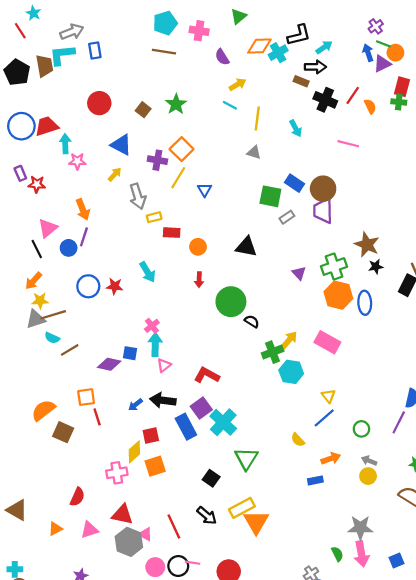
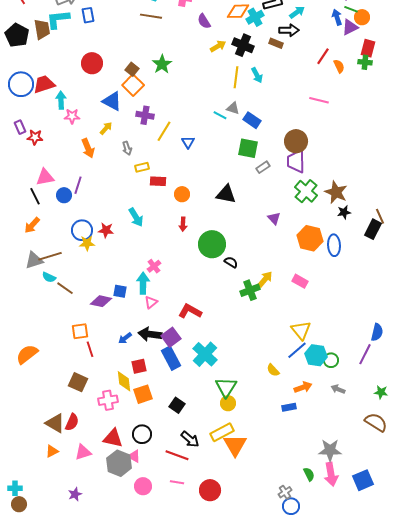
black cross: (325, 100) -> (243, 45), moved
cyan line: (230, 105) -> (220, 115), moved
cyan arrow: (296, 128) -> (257, 75), moved
orange square: (182, 149) -> (133, 85), moved
blue rectangle: (295, 183) -> (252, 120), moved
gray arrow: (138, 196) -> (127, 148), size x0.6
orange arrow: (83, 210) -> (88, 148), moved
pink triangle: (48, 228) -> (45, 177), turned 30
green cross: (334, 267) -> (306, 191), moved, turned -30
yellow star: (40, 301) -> (87, 243), moved
pink cross: (152, 326) -> (154, 266), moved
pink rectangle: (327, 342) -> (300, 281), size x0.7
brown line: (70, 350) -> (65, 288), turned 66
cyan hexagon: (291, 372) -> (316, 355), moved
yellow triangle: (329, 396) -> (301, 330), size x1.5
purple square: (201, 408) -> (171, 337), moved
orange semicircle: (43, 410) -> (27, 354), moved
brown square: (63, 432) -> (78, 382), moved
yellow diamond: (134, 452) -> (124, 381), turned -55
yellow circle: (368, 476) -> (228, 403), moved
black square: (211, 478) -> (177, 405), moved
brown triangle: (17, 510) -> (55, 423), moved
red line: (174, 527) -> (177, 455), moved, turned -45
blue square: (397, 561) -> (363, 480), size x1.5
black circle: (178, 566) -> (142, 434), moved

